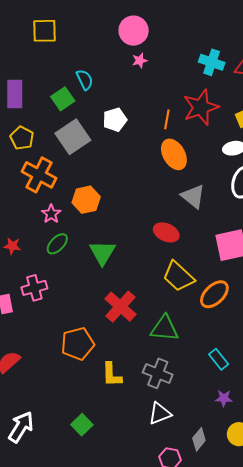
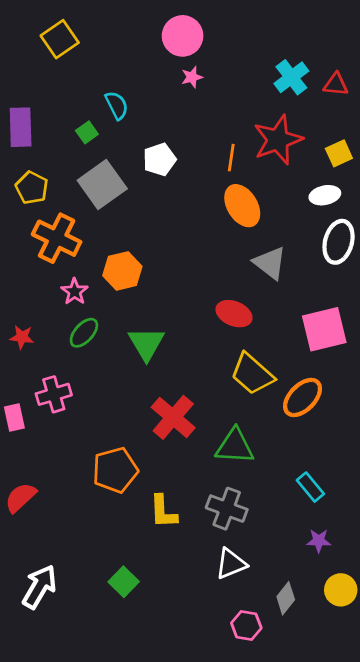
yellow square: (45, 31) -> (60, 39), turned -32
cyan cross: (212, 62) -> (291, 77), turned 35
green square: (63, 99) -> (87, 132), size x0.7

